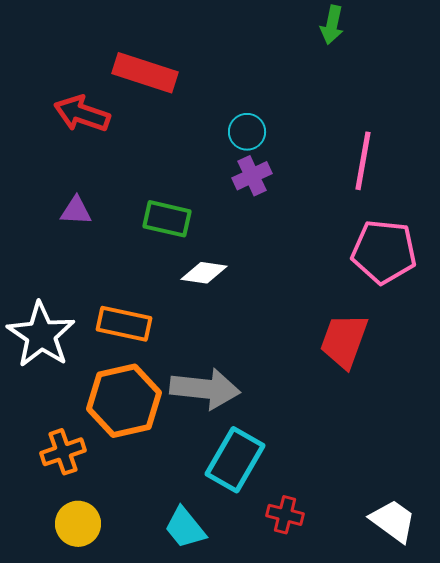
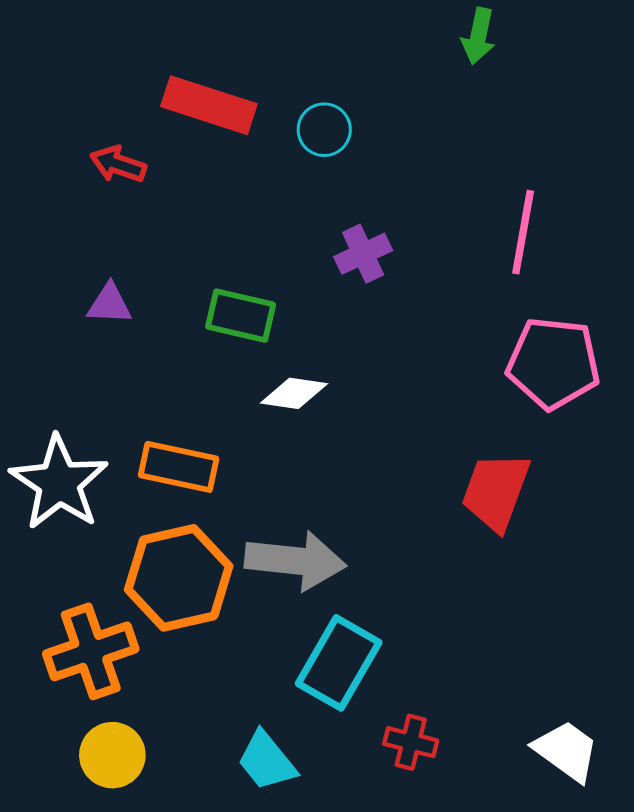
red arrow: (82, 114) -> (118, 164), size x0.7
cyan circle: (247, 132) -> (324, 130), moved
orange cross: (63, 452) -> (91, 651), size x1.4

